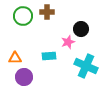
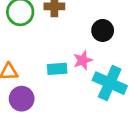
pink star: (68, 42) -> (83, 60), moved

